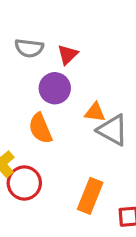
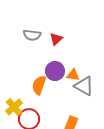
purple circle: (55, 88) -> (55, 71), moved
orange semicircle: (40, 128) -> (39, 85), turned 42

